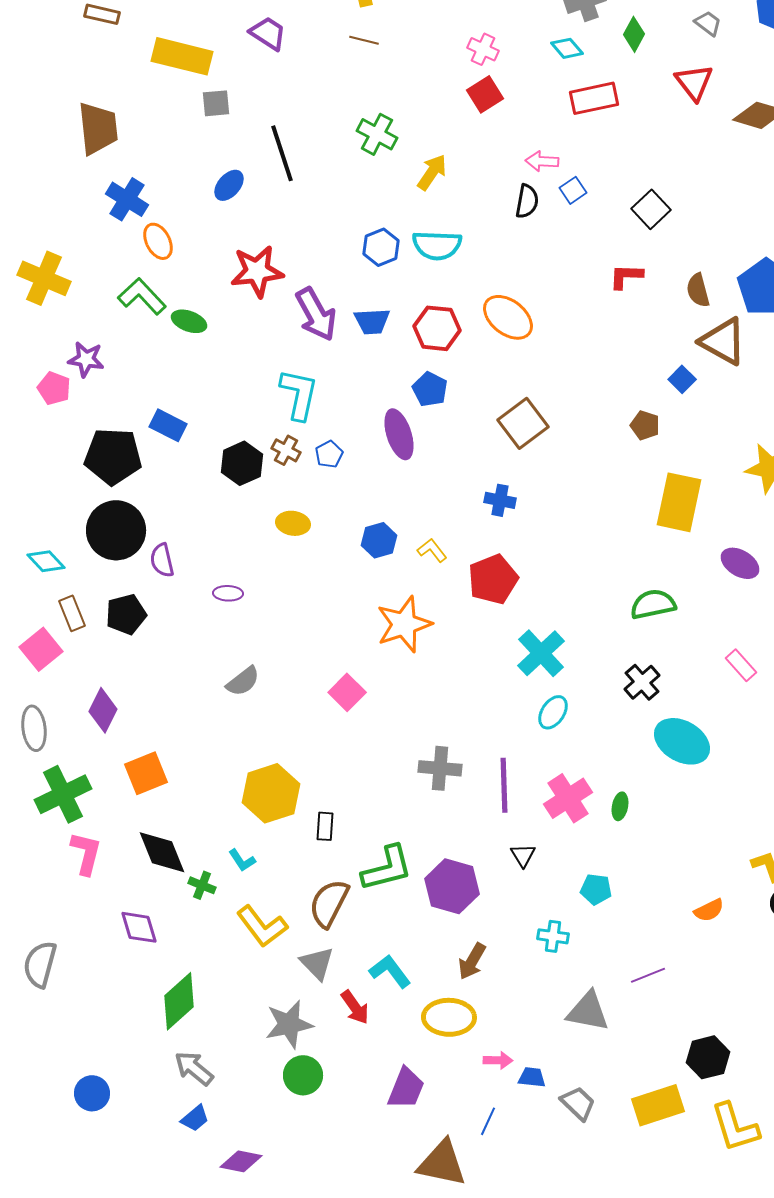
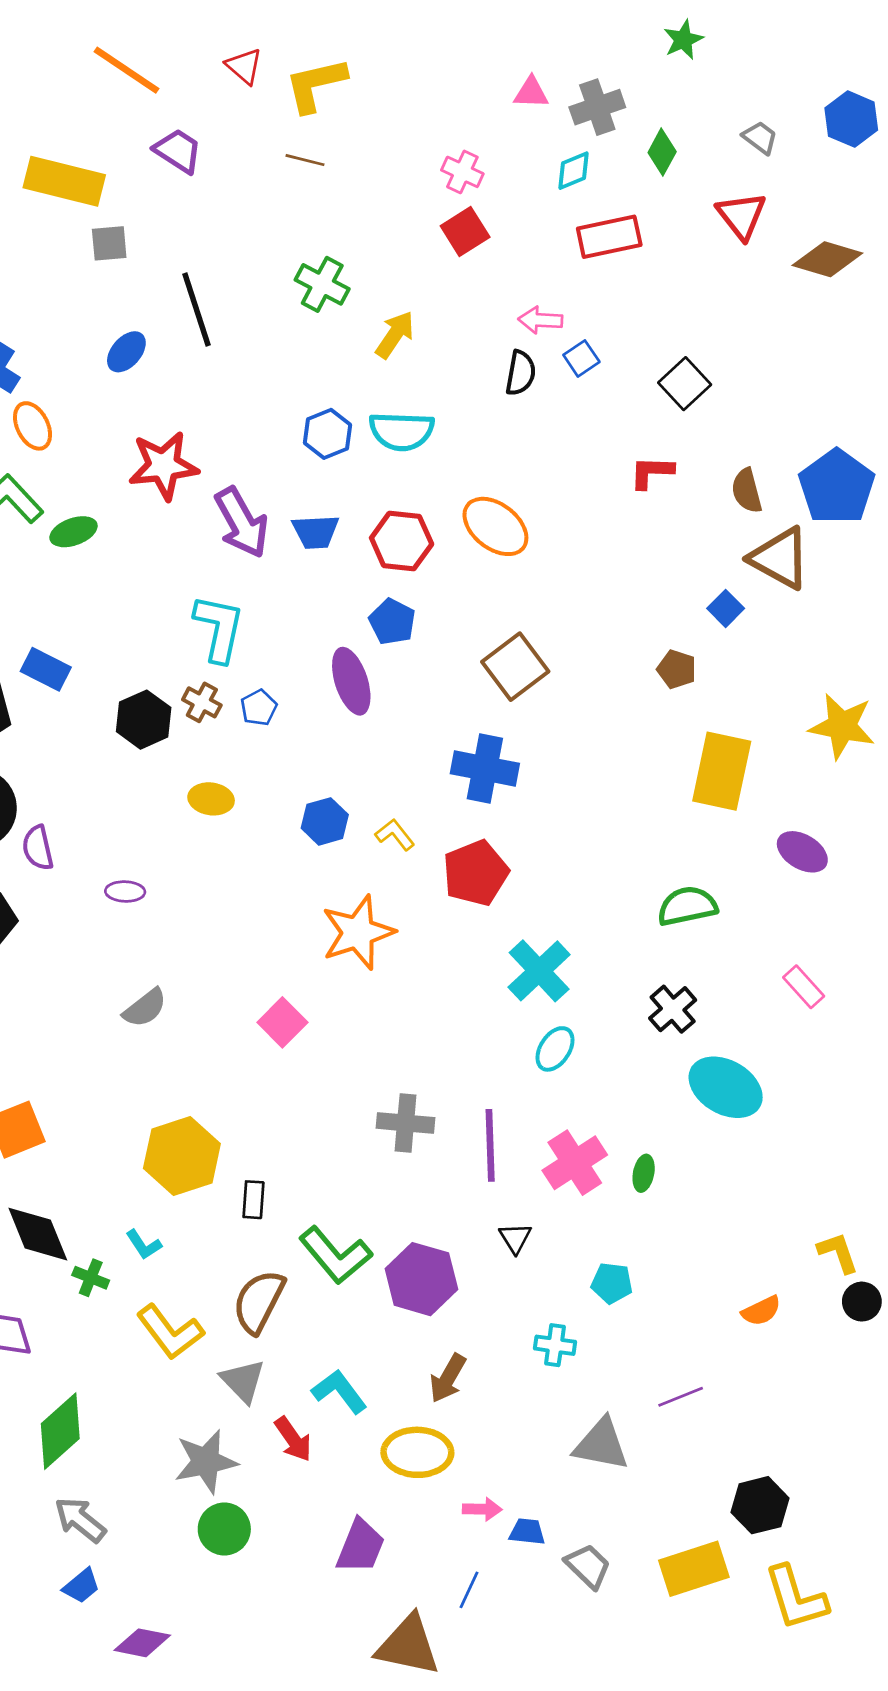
cyan diamond: (567, 48) -> (573, 171), turned -72
green ellipse: (189, 321) -> (74, 532), turned -40
blue cross: (500, 500) -> (485, 768), size x1.6
green L-shape: (387, 868) -> (335, 1255), turned 64

